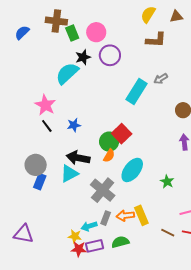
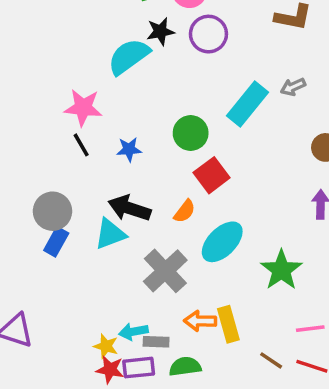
pink star: (45, 105) -> (83, 108), turned -30
green circle: (109, 142) -> (191, 133), moved
green star: (167, 182) -> (281, 270), size x1.6
gray rectangle: (106, 218) -> (156, 342), moved, turned 64

